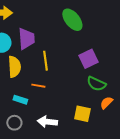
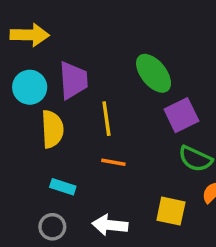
green ellipse: (72, 20) -> (154, 73), moved
orange line: (38, 86) -> (113, 162), moved

